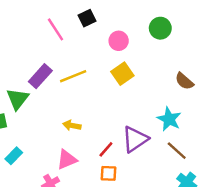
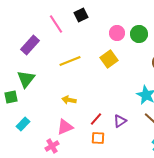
green circle: (160, 28) -> (139, 34), moved
pink circle: (119, 41) -> (117, 33), moved
purple rectangle: (40, 76) -> (30, 45), moved
purple triangle: (135, 139) -> (120, 121), moved, size x0.6

